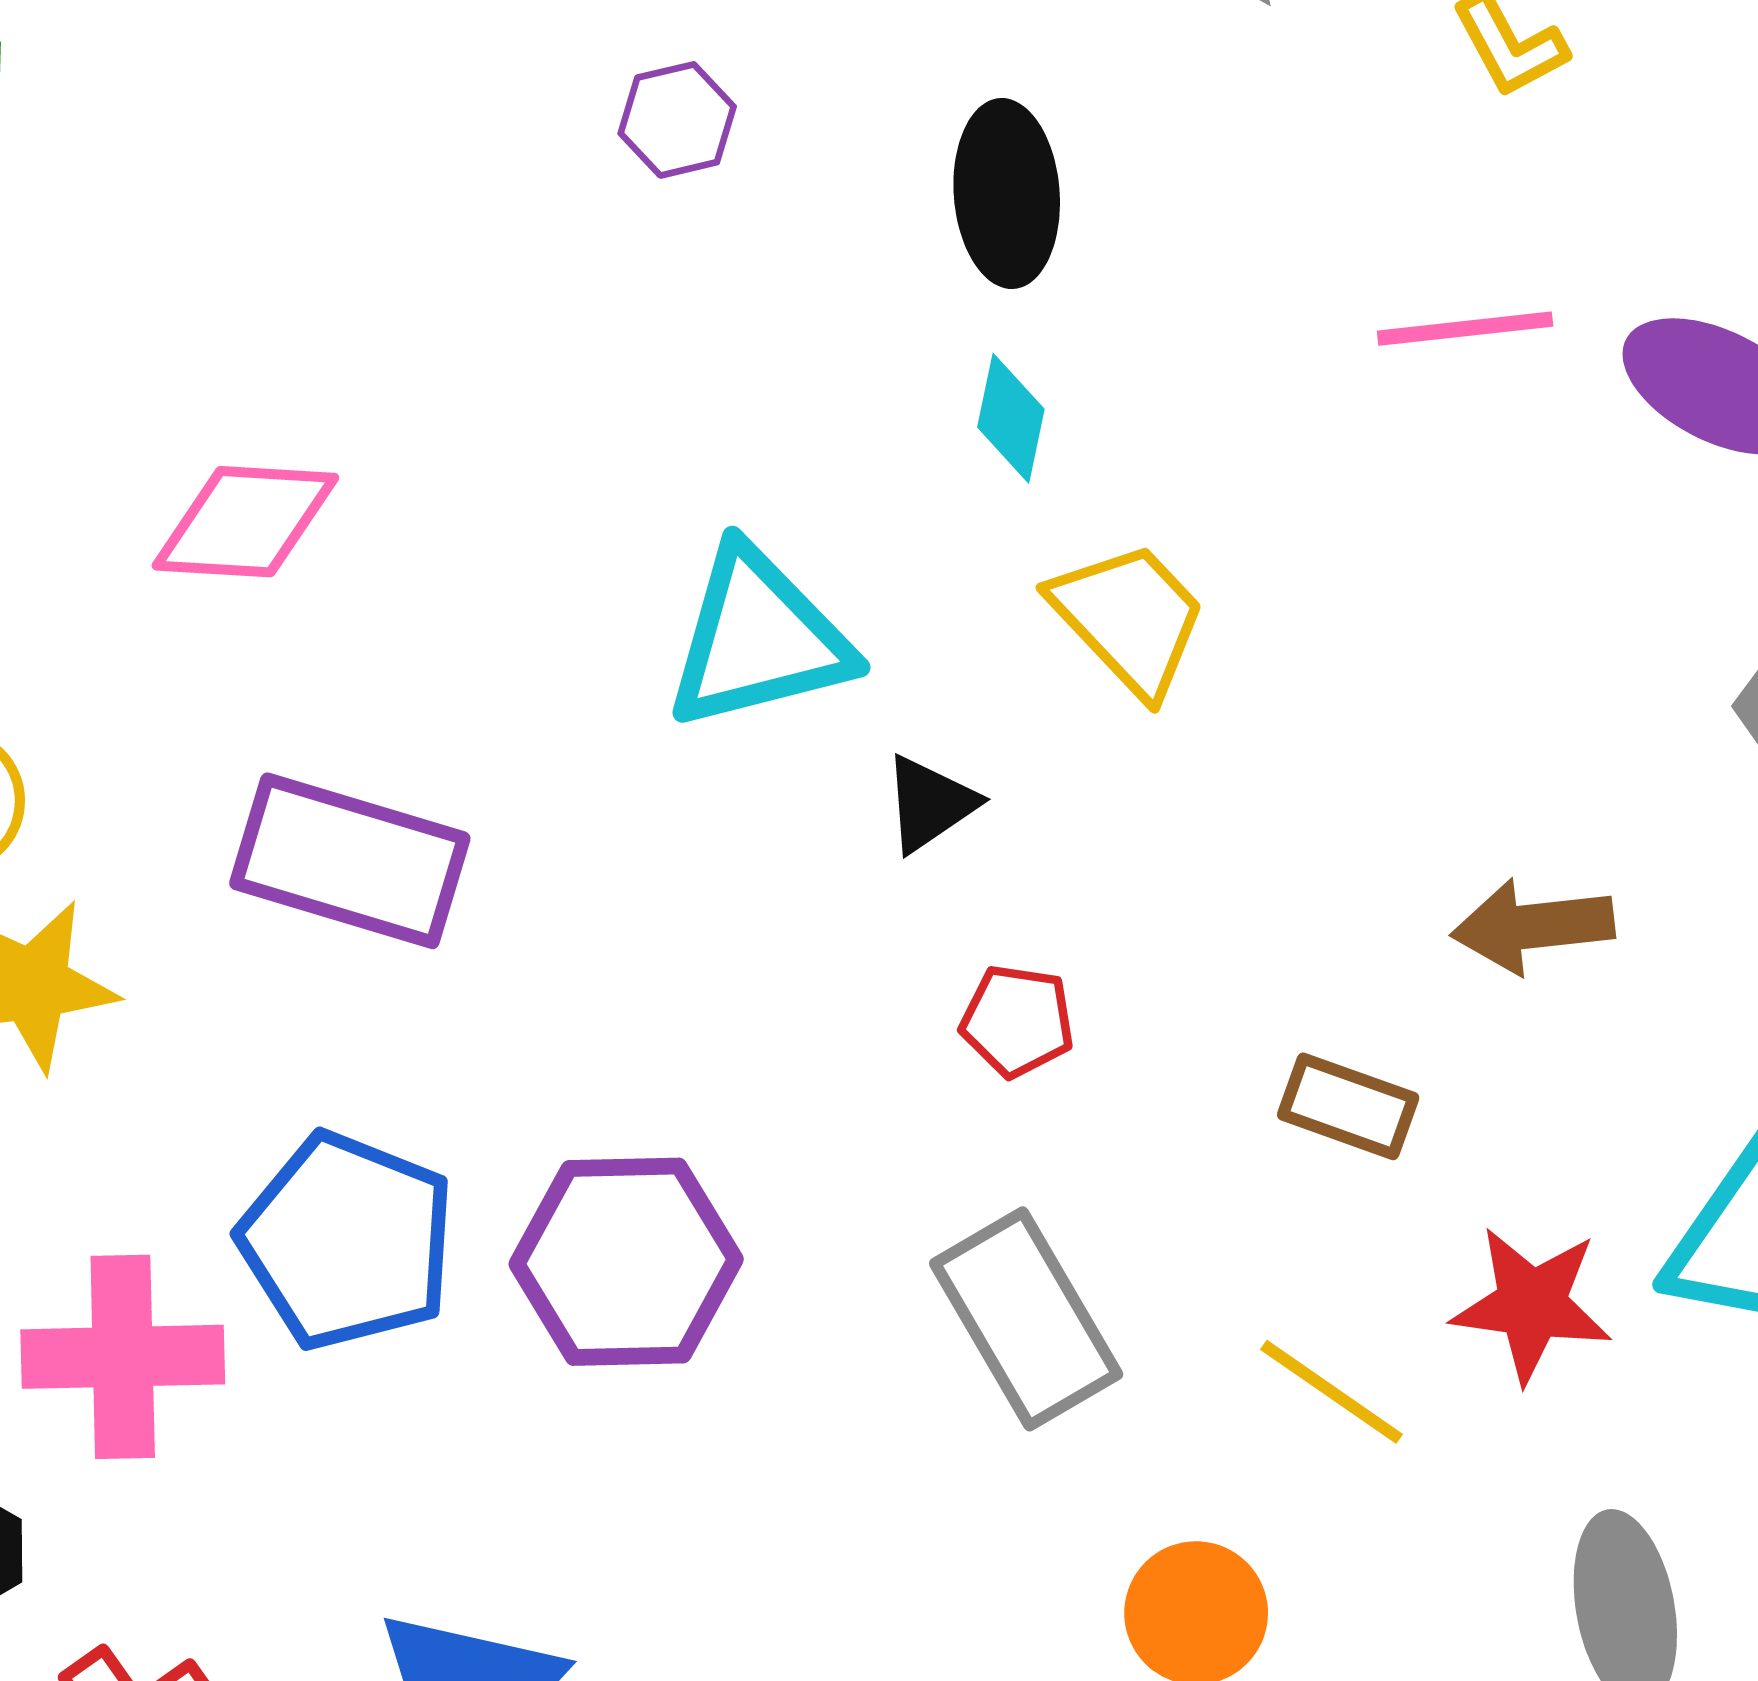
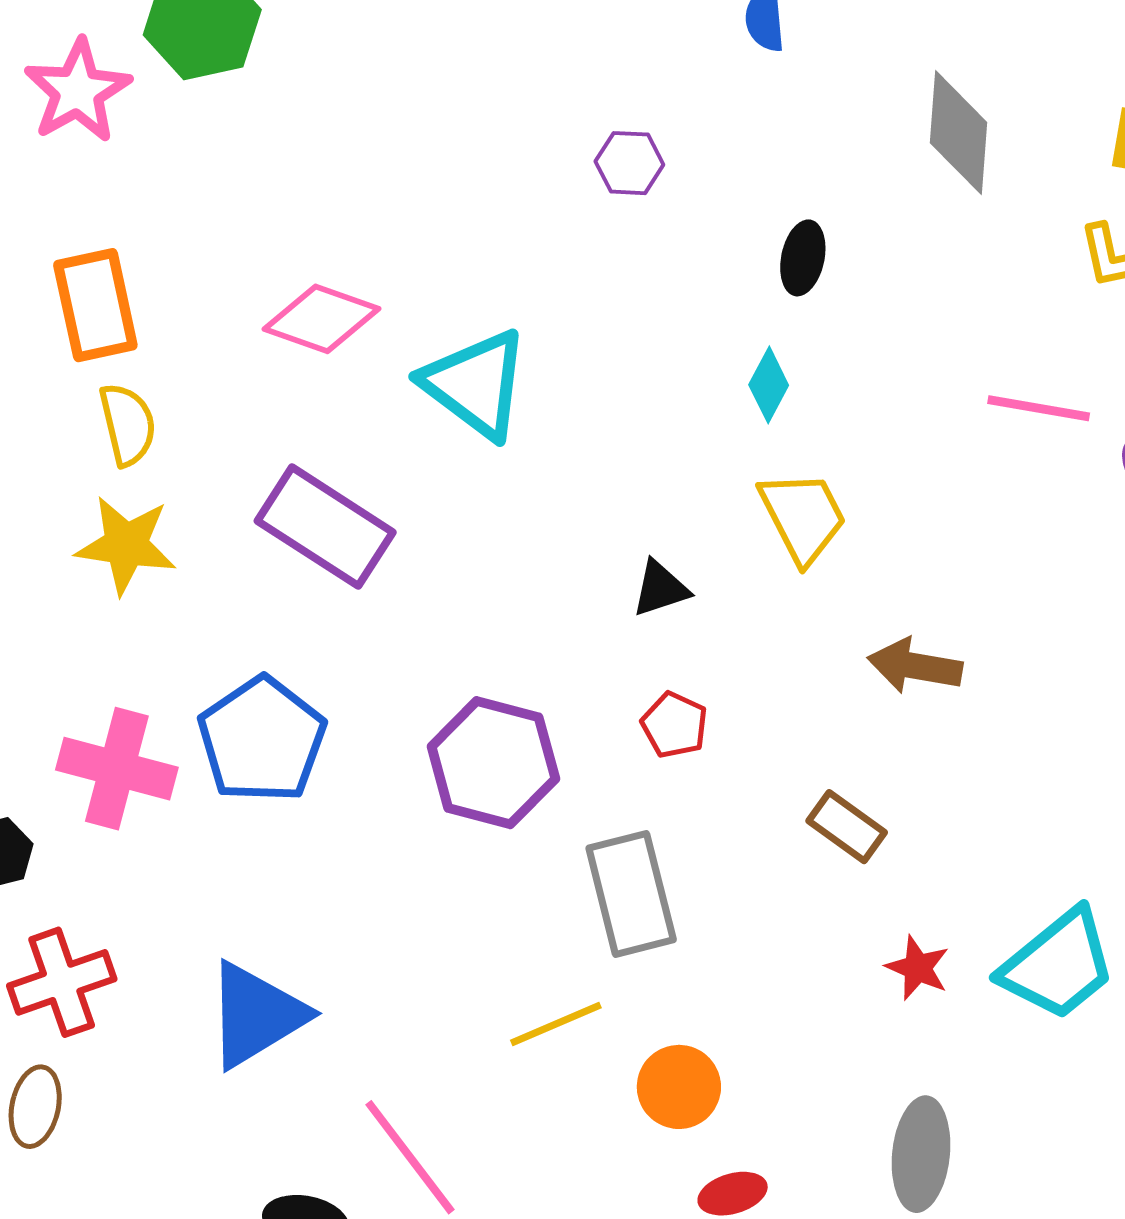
black ellipse: (1007, 194) -> (803, 258), size x0.7
cyan triangle: (758, 639) -> (476, 384), moved, turned 35
brown arrow: (1533, 926) -> (915, 666), moved
purple hexagon: (626, 1262) -> (493, 763), moved
red star: (1532, 1304) -> (918, 968), size x0.7
yellow line: (1332, 1392) -> (556, 1024), moved, turned -74

